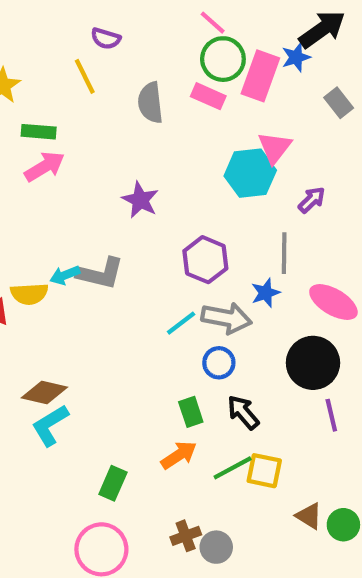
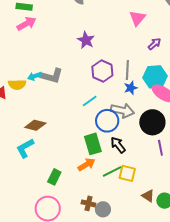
cyan hexagon: (250, 173) -> (155, 77), moved
purple star: (140, 200) -> (86, 40), moved
gray line: (284, 253) -> (127, 70), moved
gray arrow: (226, 318) -> (122, 111), moved
blue circle: (219, 363) -> (107, 121), size x1.5
brown diamond: (44, 392) -> (35, 125), moved
green rectangle: (191, 412) -> (93, 144), size x1.5
brown cross: (186, 536) -> (88, 203), turned 32

